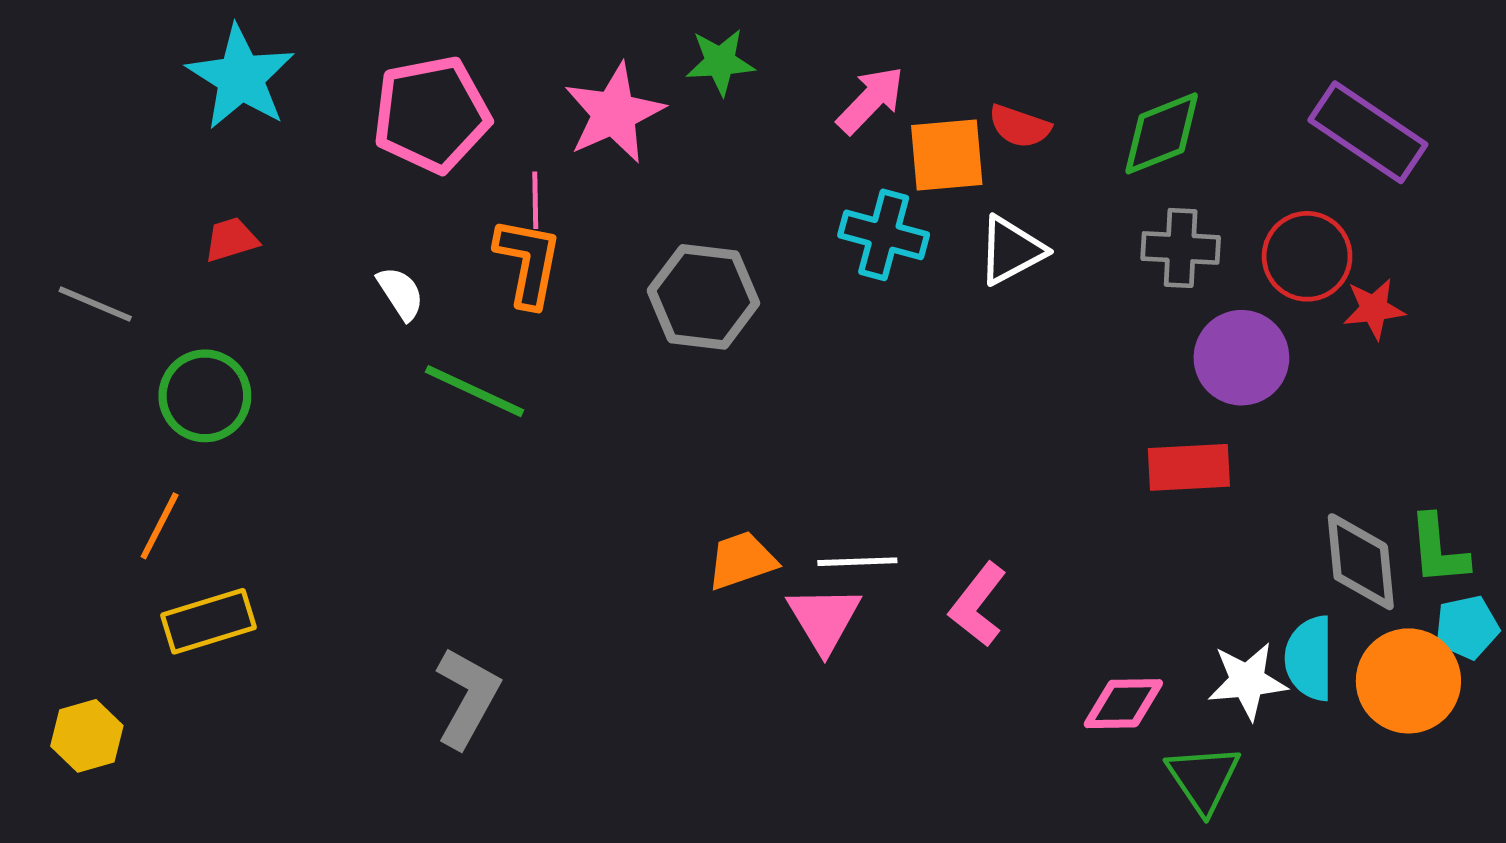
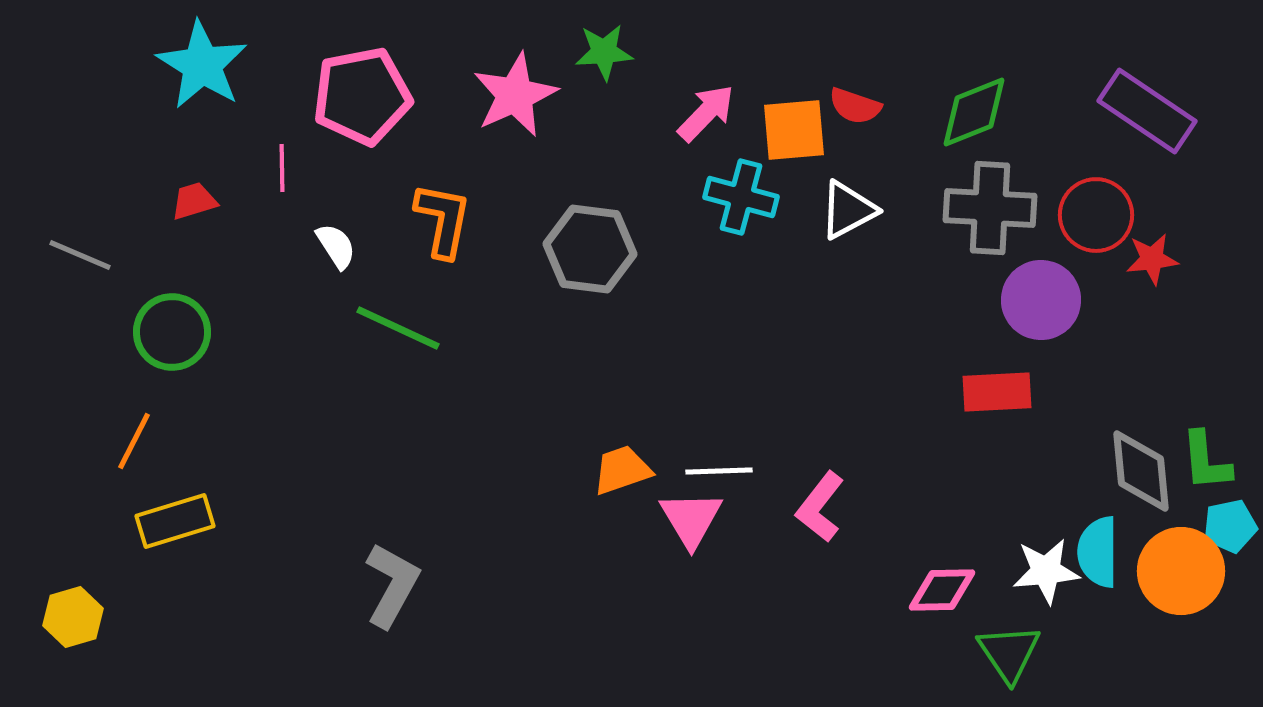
pink arrow: (870, 100) -> (706, 113), moved
pink line: (535, 200) -> (282, 168), moved
gray cross: (1181, 248) -> (990, 208), size x1.4

